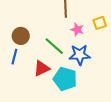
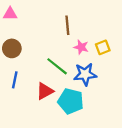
yellow square: (100, 23) -> (103, 47), moved
brown circle: (21, 36) -> (12, 48), moved

